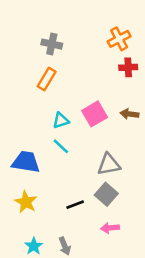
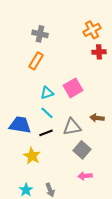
brown arrow: (129, 114) -> (97, 118), moved
gray triangle: (109, 164) -> (72, 127), moved
yellow star: (26, 202) -> (32, 156), moved
black line: (75, 205) -> (46, 133), moved

